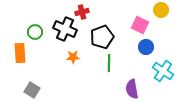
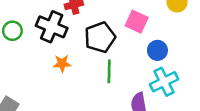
pink square: (140, 25) -> (137, 22), moved
cyan cross: (163, 71) -> (164, 82), moved, turned 30

